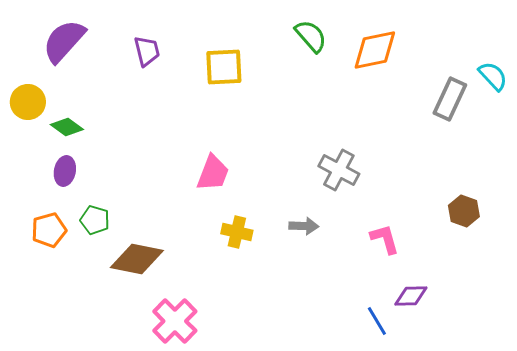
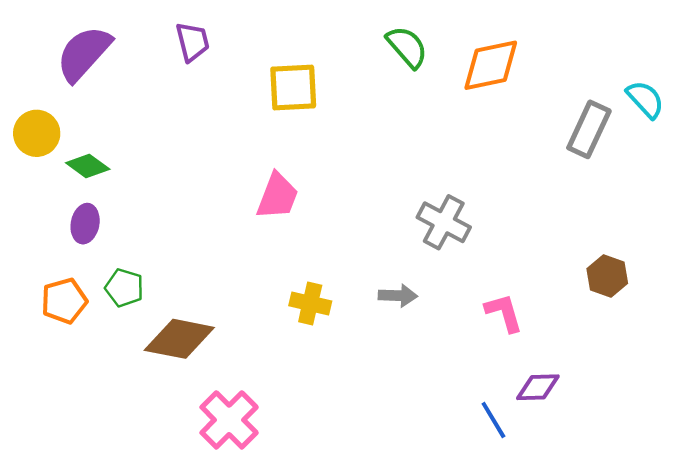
purple trapezoid: (147, 51) -> (192, 42), moved
pink trapezoid: (213, 173) -> (277, 196), moved

